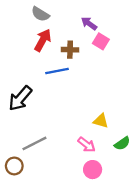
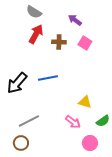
pink square: (101, 41) -> (85, 43), moved
blue line: (57, 71) -> (48, 78), moved
brown circle: (14, 166) -> (21, 143), moved
pink circle: (93, 170) -> (90, 143), moved

